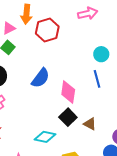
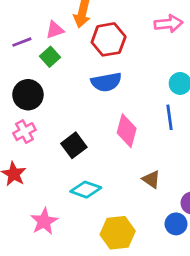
blue semicircle: (41, 78) -> (106, 82), moved, turned 35
black square: (68, 117) -> (74, 145), moved

